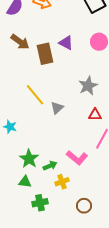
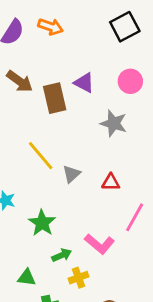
gray star: (88, 86) -> (114, 123), moved, turned -30
red triangle: (95, 115) -> (111, 182), moved
green star: (29, 159) -> (42, 223), moved

